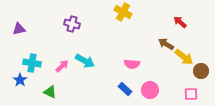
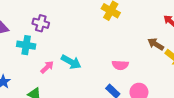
purple cross: (72, 24) -> (41, 23), moved
cyan cross: (32, 63) -> (26, 45), moved

